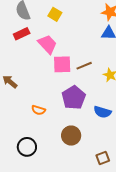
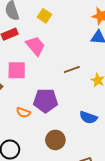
pink square: (62, 64) -> (17, 70), moved
purple pentagon: (74, 98) -> (45, 101), moved, turned 30

